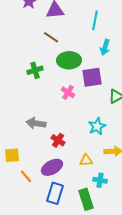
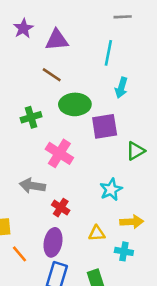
pink cross: (68, 92) -> (59, 153), moved, size x1.5
purple ellipse: (52, 167) -> (53, 242), turned -50
cyan cross: (100, 180) -> (124, 251), moved

